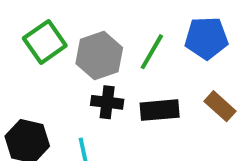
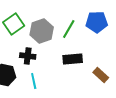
black cross: (107, 102) -> (28, 56), moved
brown rectangle: (220, 106) -> (101, 75), moved

